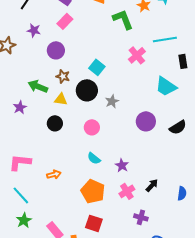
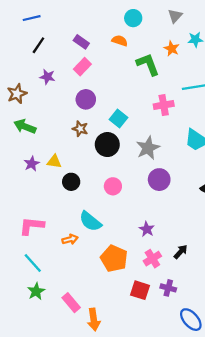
purple circle: (56, 50) -> (86, 99), moved
pink cross: (137, 55) -> (164, 105), turned 30
green arrow: (38, 86) -> (25, 126), moved
yellow triangle: (61, 99) -> (54, 161), moved
gray star: (112, 101) -> (148, 148), moved, size x1.5
purple circle: (146, 121) -> (159, 180), moved
cyan semicircle: (94, 158) -> (90, 221), moved, size x1.5
red square: (94, 223) -> (140, 290), moved

